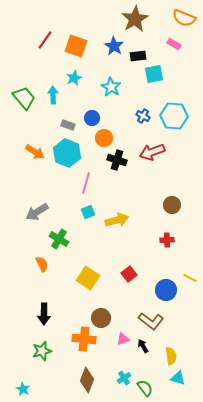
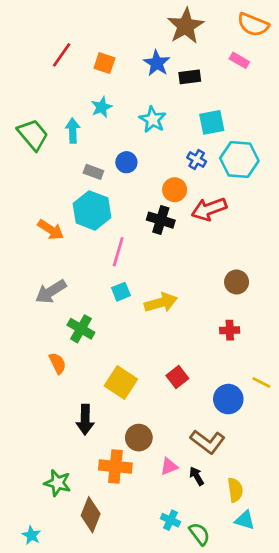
orange square: (76, 46) -> (104, 63), size x0.7
cyan square: (154, 74) -> (212, 122), moved
orange circle: (104, 138) -> (175, 190), moved
orange arrow: (35, 152) -> (51, 230), moved
black arrow: (44, 314) -> (85, 420), moved
green star: (42, 351) -> (58, 483), turned 30
cyan cross: (124, 378) -> (170, 520), turned -32
brown diamond: (87, 380) -> (91, 515), moved

